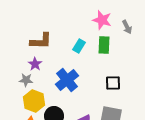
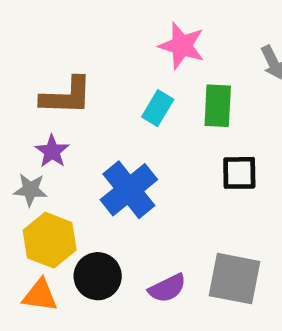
pink star: (102, 20) -> (182, 46), moved
black square: (113, 83) -> (239, 173), moved

